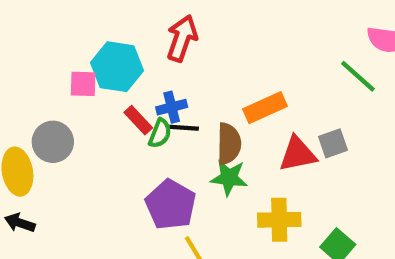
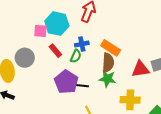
orange rectangle: (265, 108) -> (111, 48), moved, turned 54
red rectangle: (138, 120) -> (55, 51), moved
black line: (184, 128) -> (82, 86), moved
purple pentagon: (171, 205) -> (66, 82), moved

